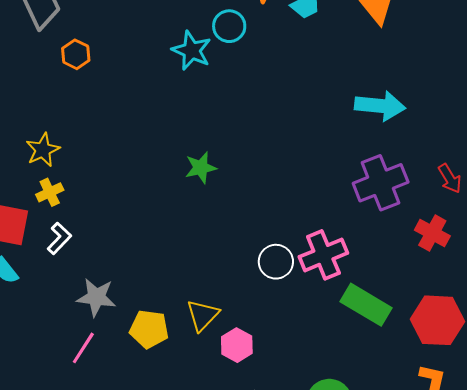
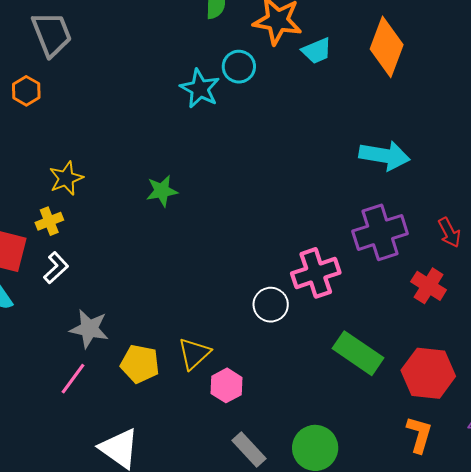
orange hexagon: (76, 54) -> (26, 91), moved
yellow star: (43, 150) -> (66, 178), moved
green star: (201, 168) -> (162, 191), moved
pink cross: (323, 255) -> (316, 273), moved

